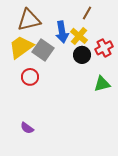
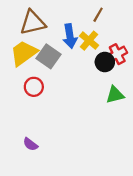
black circle: (82, 55) -> (105, 62), moved

